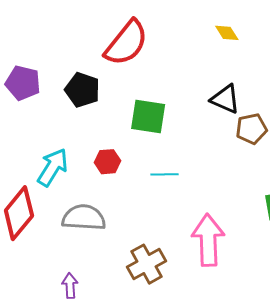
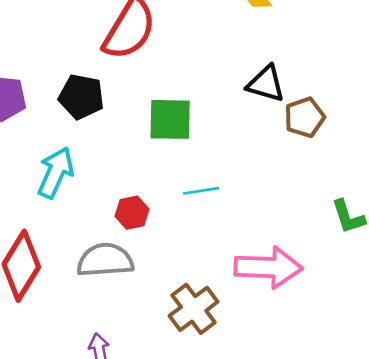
red hexagon: (107, 162) -> (132, 213), moved
cyan arrow: (53, 167) -> (56, 173), moved
pink arrow: (208, 240) -> (268, 267), turned 102

